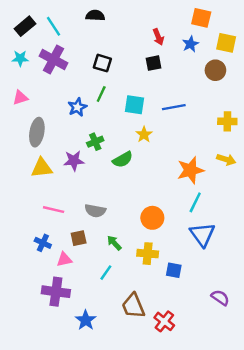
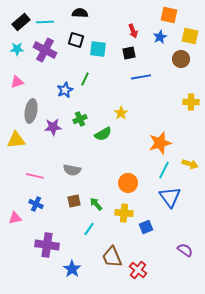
cyan line: (54, 26) -> (45, 22), turned -60
black square: (102, 63) -> (76, 40), moved
cyan square: (134, 105) -> (98, 49), moved
blue line: (174, 107) -> (141, 77), moved
yellow arrow: (226, 160) -> (190, 164), moved
purple star: (74, 161) -> (53, 127), moved
yellow triangle: (42, 168) -> (16, 140), moved
pink line: (54, 210) -> (35, 176), moved
gray semicircle: (95, 211) -> (72, 170), moved
brown square: (79, 238) -> (74, 201), moved
pink triangle: (64, 260) -> (15, 218), moved
blue square: (174, 270) -> (146, 227), turned -32

